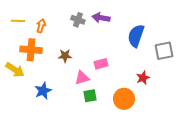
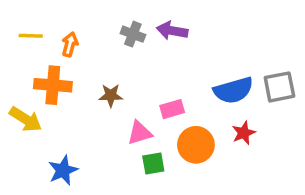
blue semicircle: (136, 36) -> (233, 90), moved, turned -125
blue star: (43, 91) -> (63, 170), moved
orange circle: (124, 99) -> (196, 145), moved

